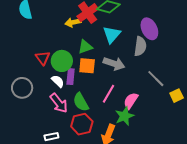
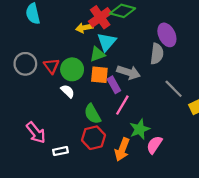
cyan triangle: (112, 35) -> (107, 42), moved
purple rectangle: (71, 77) -> (114, 85), moved, turned -35
gray circle: (22, 88) -> (25, 64), moved
pink semicircle: (131, 101) -> (154, 145), moved
pink arrow: (59, 103) -> (36, 133), moved

